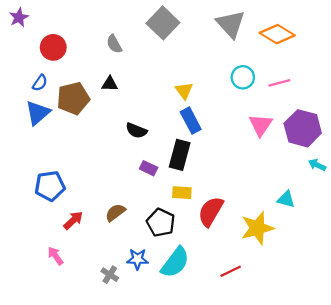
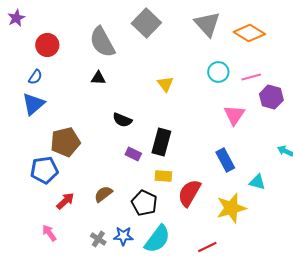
gray semicircle: (114, 44) -> (102, 42), size x1.8
brown pentagon: (73, 98) -> (65, 142), moved
blue rectangle: (191, 121) -> (225, 160), moved
purple hexagon: (303, 128) -> (271, 97), moved, size x0.7
gray cross: (110, 275) -> (98, 239), moved

